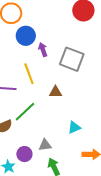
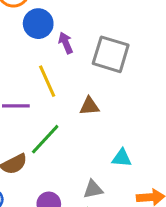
cyan triangle: (74, 127) -> (122, 158), turned 32
gray triangle: (45, 145) -> (93, 189), moved

